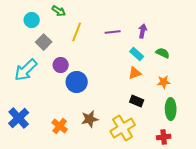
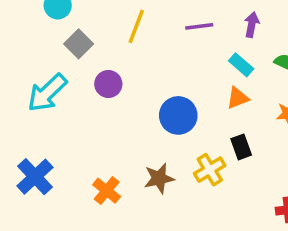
blue circle: (77, 82) -> (178, 115), moved
black rectangle: (137, 101) -> (241, 147), turned 48
yellow cross: (123, 128) -> (210, 170), moved, size x0.7

